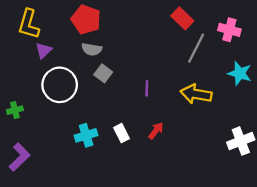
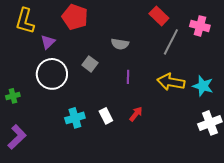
gray semicircle: (92, 49) -> (120, 44), moved
purple triangle: (44, 50) -> (48, 42), moved
cyan star: (240, 73) -> (203, 86), moved

